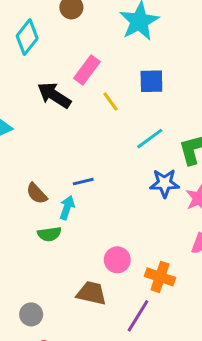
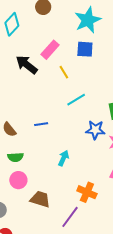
blue square: (151, 81) -> (85, 49), moved
cyan line: (150, 139) -> (76, 100), moved
cyan arrow: (67, 208) -> (64, 158), moved
pink circle: (117, 260) -> (18, 180), moved

